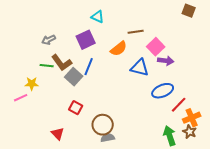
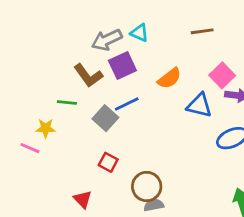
brown line: (136, 32) -> (202, 31), moved
gray arrow: (49, 40) -> (107, 40), moved, size x1.5
brown L-shape: (62, 63) -> (88, 75), moved
blue line: (89, 67) -> (127, 104), turned 42
pink line: (21, 98) -> (30, 148), turned 48

